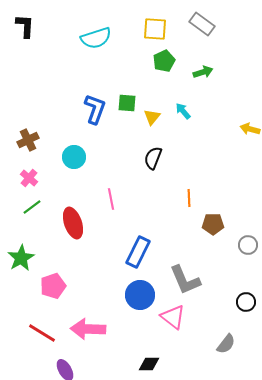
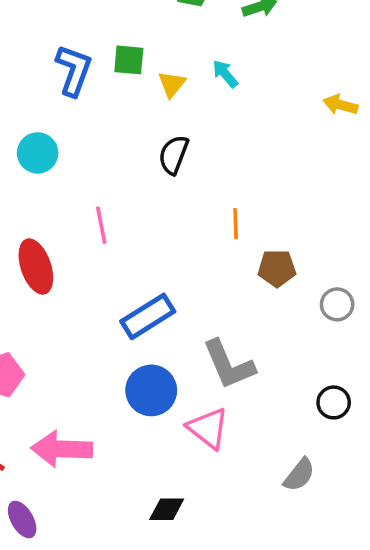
blue rectangle: (138, 252) -> (148, 316), turned 32

